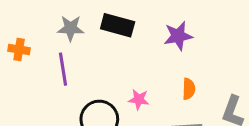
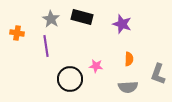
gray star: (71, 28) -> (51, 19), turned 30
purple star: (178, 36) -> (122, 24), turned 30

